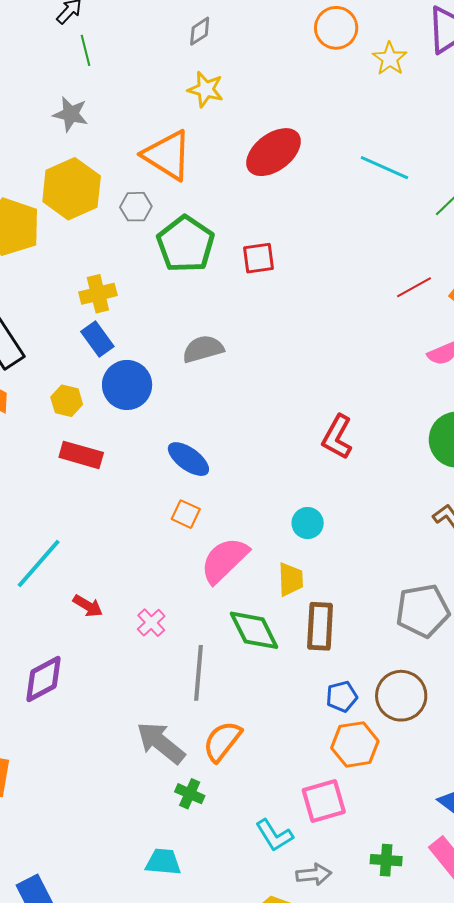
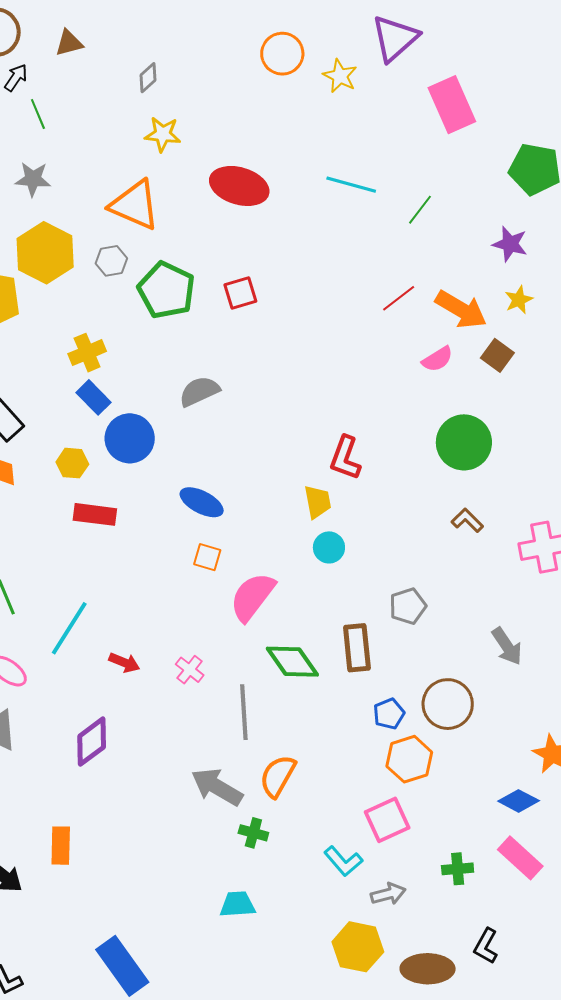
red ellipse: (274, 152) -> (239, 186), turned 62
yellow trapezoid: (291, 579) -> (318, 502), moved
gray pentagon: (423, 611) -> (408, 606), moved, size x0.7

